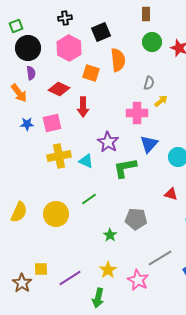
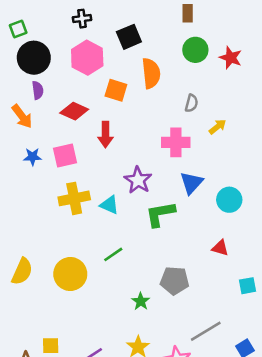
yellow arrow: (161, 101) -> (218, 127), moved

